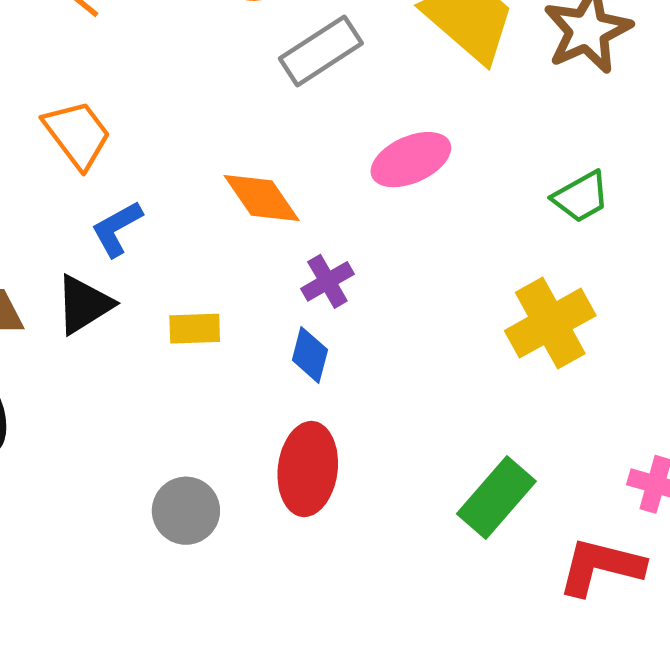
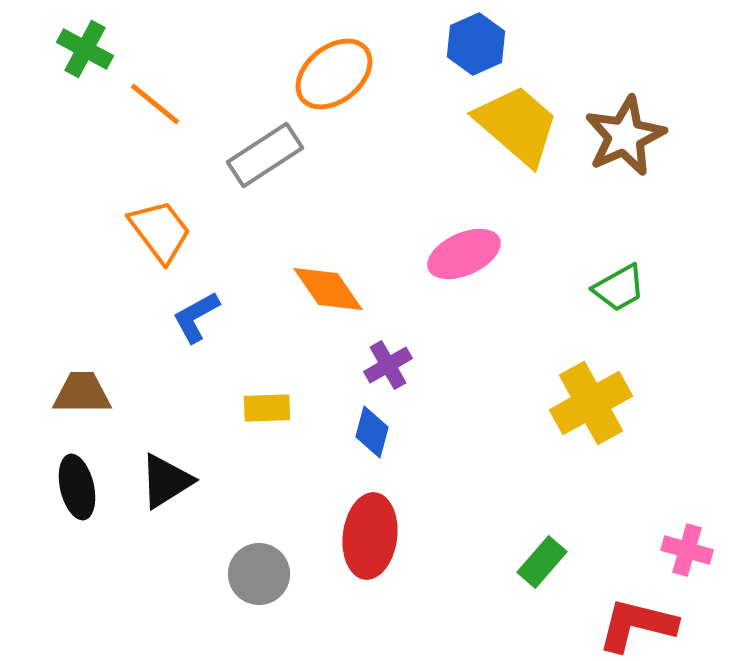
gray rectangle: (321, 51) -> (265, 155), moved
black triangle: (84, 304) -> (166, 481), moved
green rectangle: (496, 498) -> (542, 562), size x0.7

